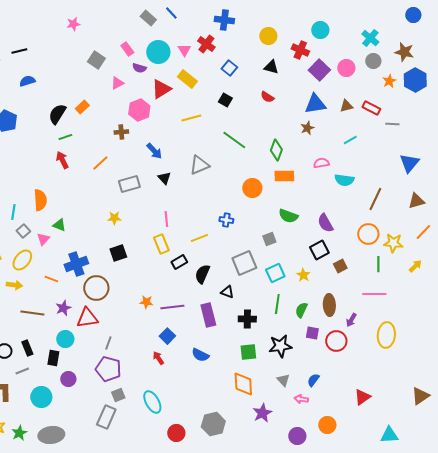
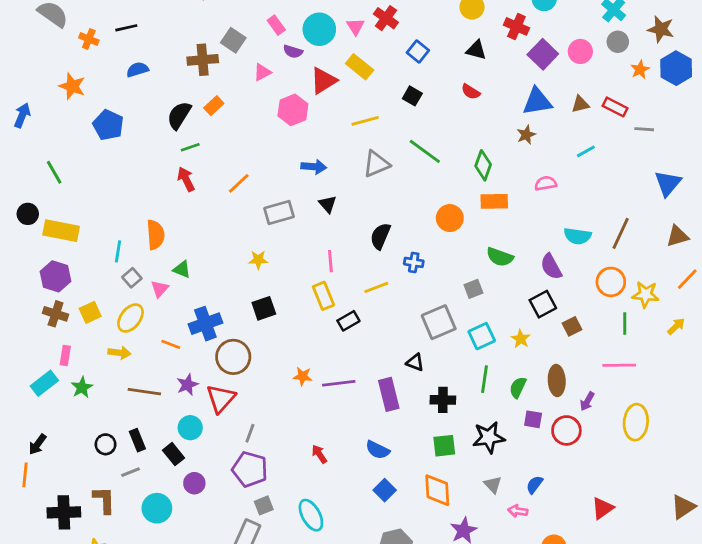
brown cross: (121, 132) -> (203, 60), moved, size x1.5
blue arrow: (154, 151) -> (314, 167), turned -42
gray triangle: (199, 165) -> (376, 164), moved
cyan semicircle: (344, 180) -> (578, 236), moved
black semicircle: (202, 274) -> (380, 236), moved
red triangle: (87, 318) -> (221, 399), turned -40
blue square: (167, 336) -> (385, 490), moved
black rectangle: (53, 358) -> (174, 454), turned -49

